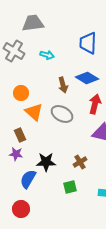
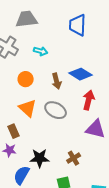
blue trapezoid: (88, 43) -> (78, 25), moved
orange circle: (21, 93) -> (26, 79), moved

